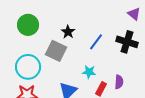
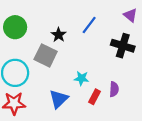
blue line: (96, 42) -> (89, 25), moved

